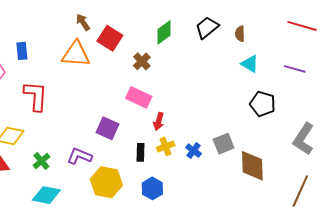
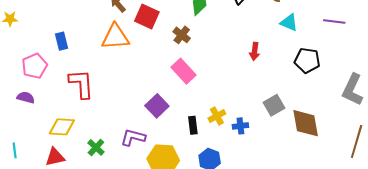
pink rectangle: (139, 97) -> (184, 71), turned 30
red arrow: (159, 121) -> (255, 51), moved
purple square: (108, 128) -> (157, 106), turned 30
blue cross: (194, 151) -> (240, 126), moved, turned -35

